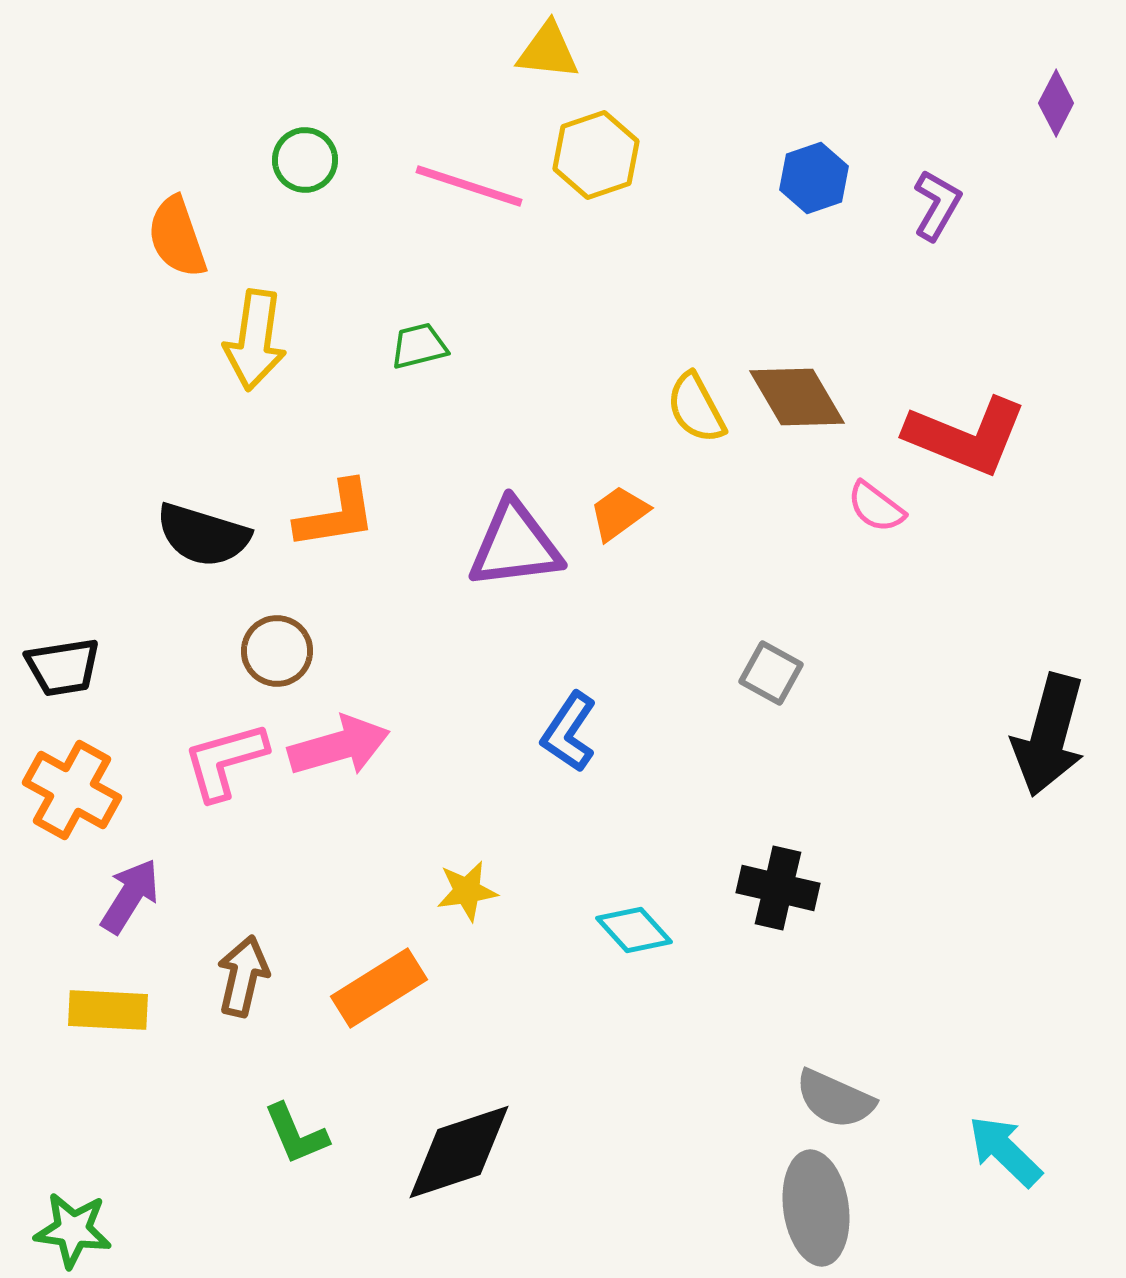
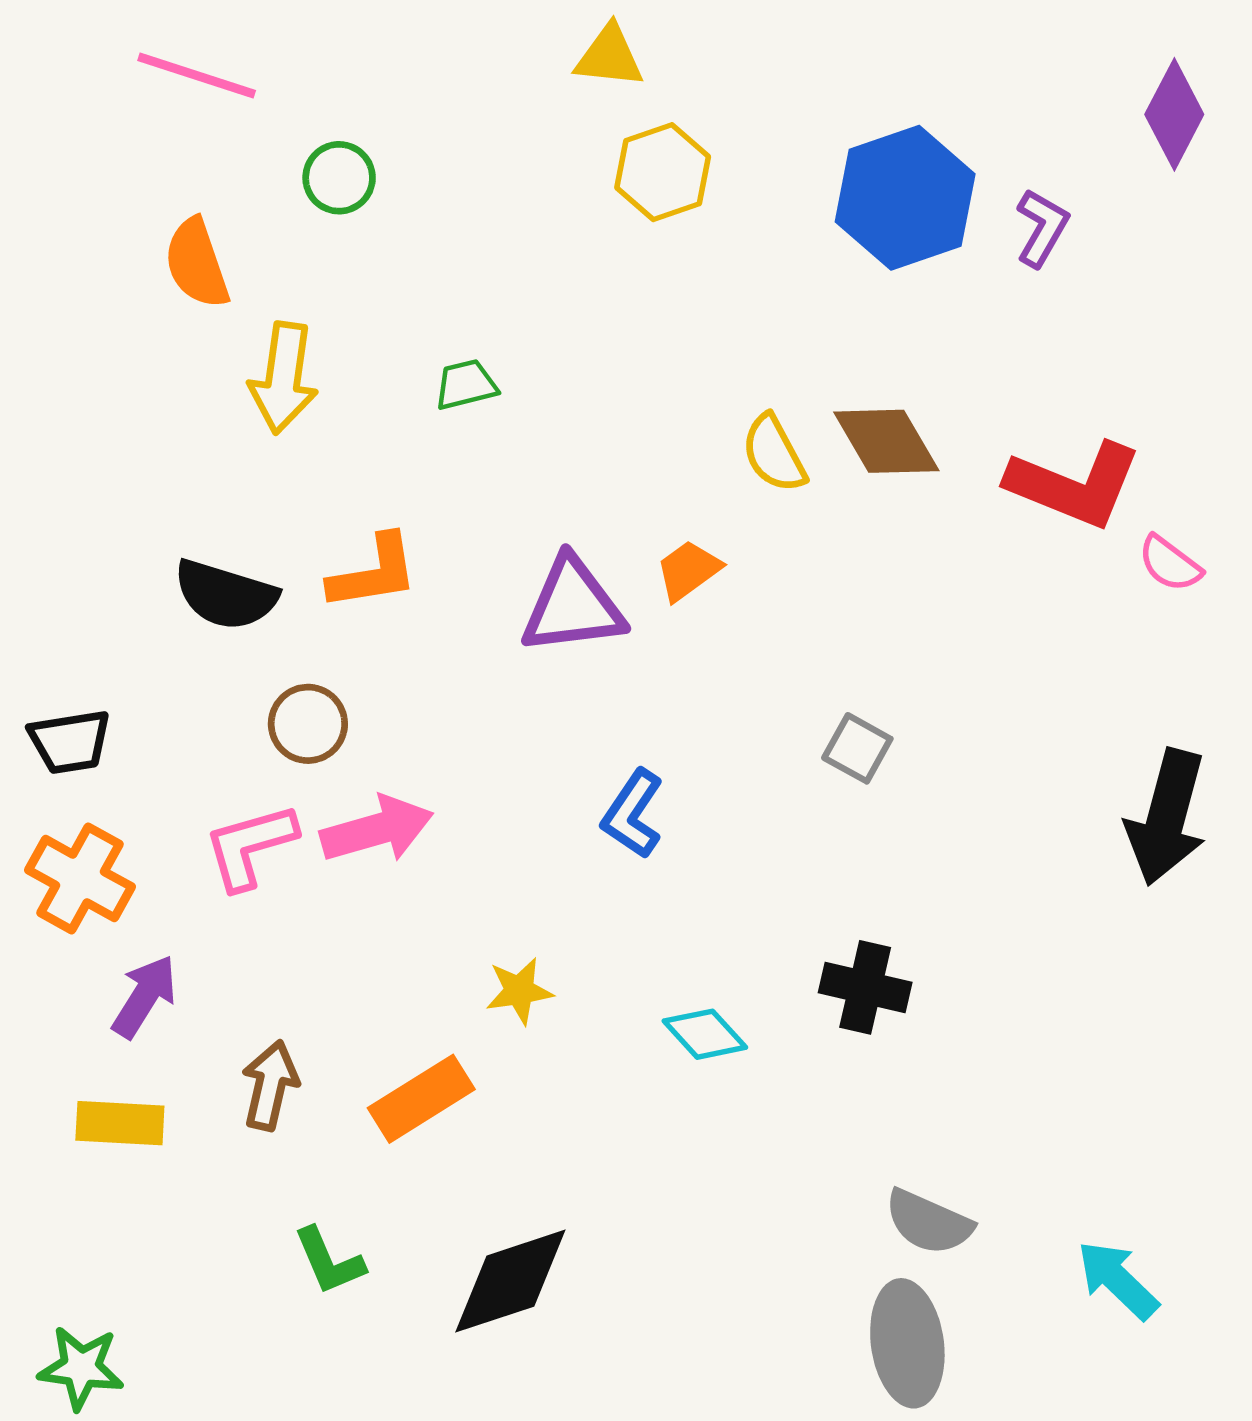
purple diamond: (1056, 103) -> (1174, 114), size x1.5
blue hexagon: (814, 178) -> (905, 198), size x1.8
pink line: (469, 186) -> (197, 75), moved
pink semicircle: (876, 507) -> (1170, 564), moved

